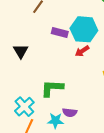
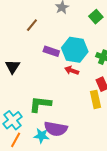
red arrow: (82, 51) -> (72, 71), turned 48
purple semicircle: (70, 112) -> (56, 129), size x1.6

